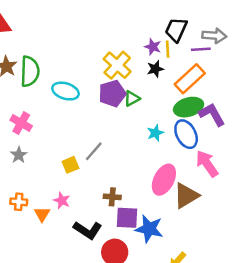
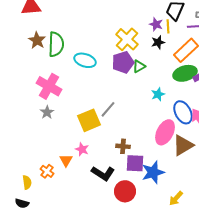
pink cross: (21, 123) -> (49, 86), size x1.4
blue ellipse: (186, 134) -> (183, 112), moved
yellow square: (70, 165) -> (89, 120), size x1.6
orange cross: (19, 202) -> (47, 171), moved, turned 32
blue star: (149, 229) -> (153, 172), turned -30

